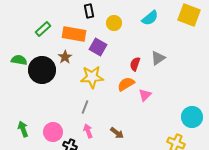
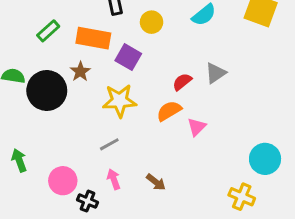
red semicircle: (135, 64) -> (182, 82), turned 32
gray line: (85, 107) -> (109, 144), turned 40
green arrow: (23, 129) -> (19, 160), moved

